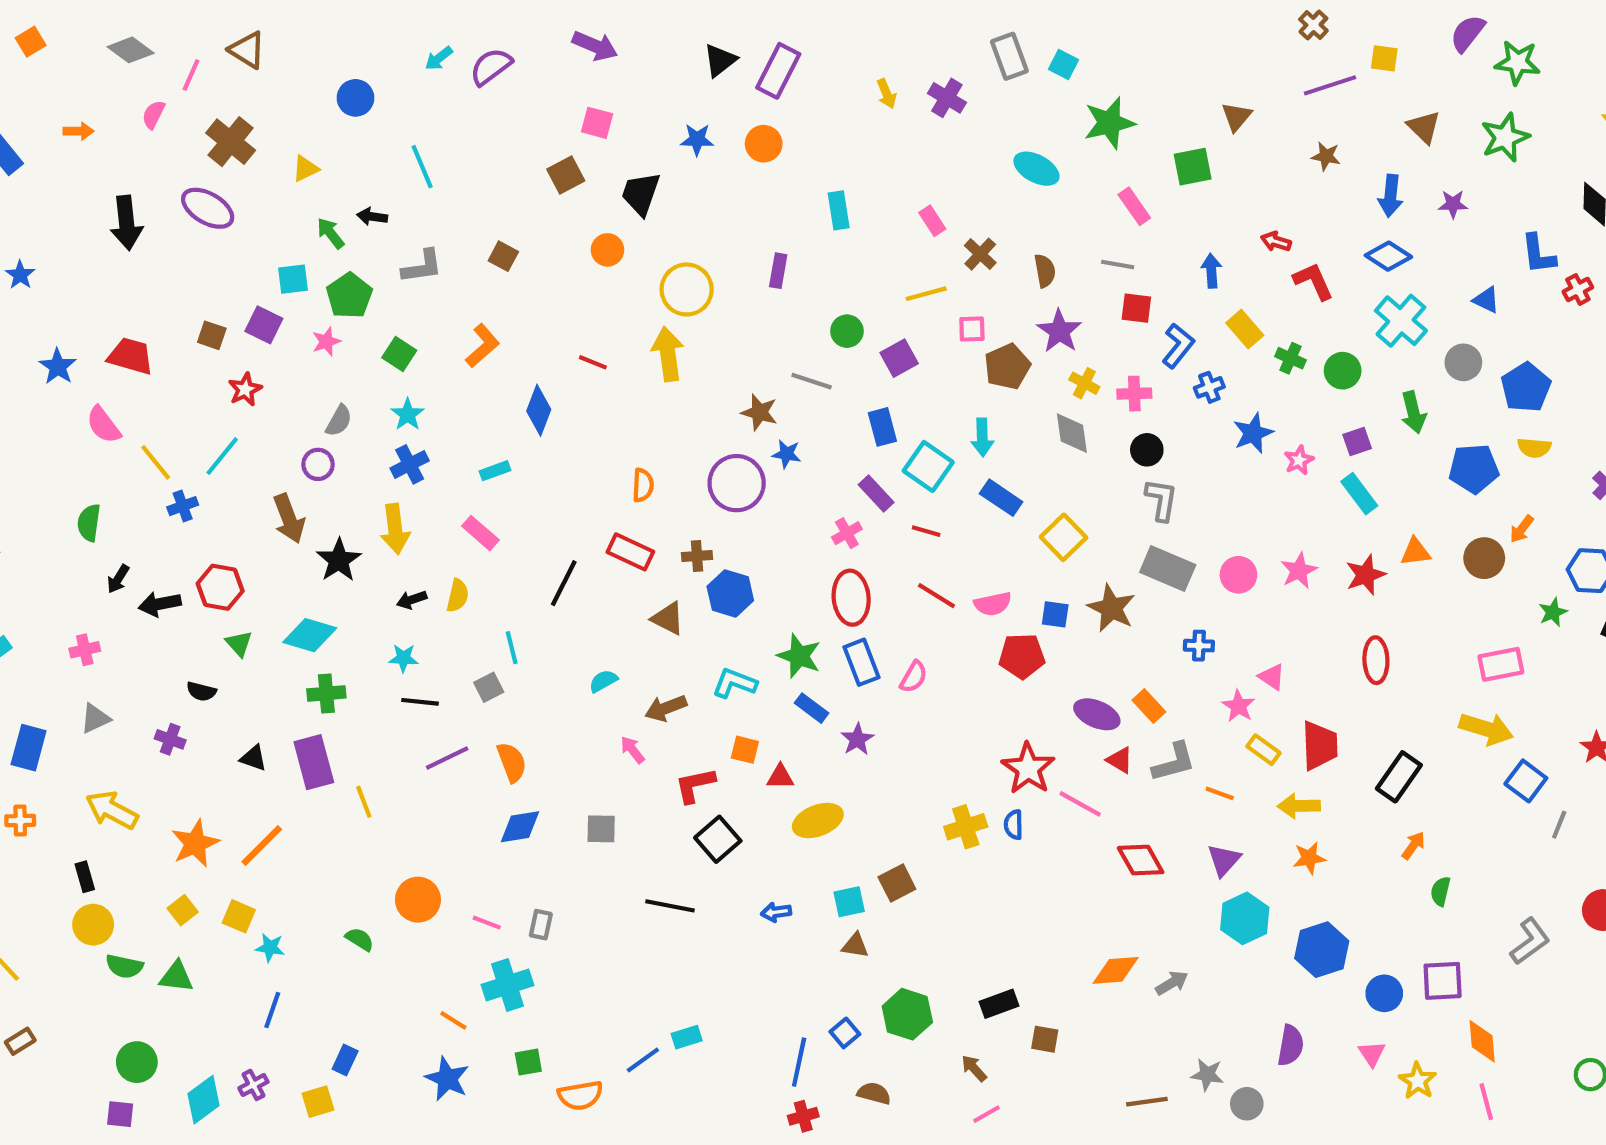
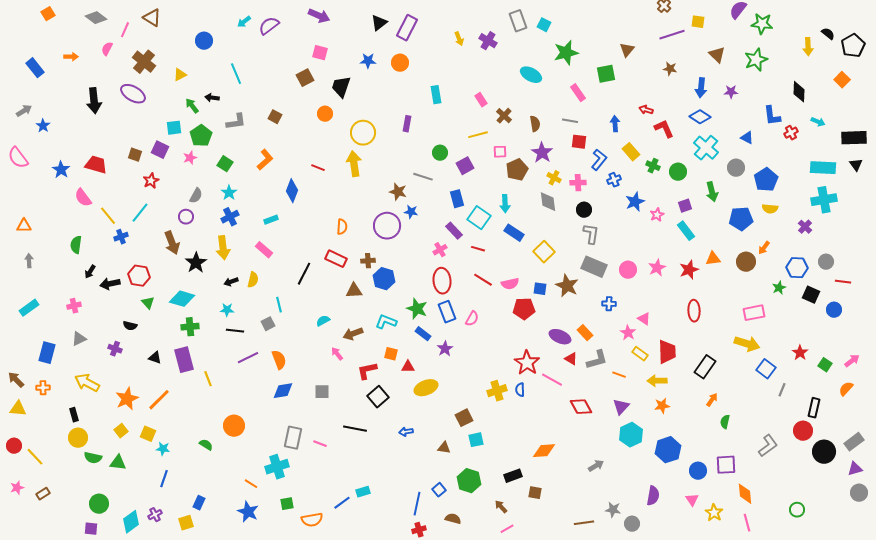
brown triangle: (668, 619) -> (354, 291), turned -30
cyan square: (849, 902) -> (476, 440), moved
pink line: (487, 923) -> (320, 444), moved
gray rectangle: (541, 925) -> (293, 438), size x1.6
orange diamond: (1116, 970) -> (544, 451), moved

